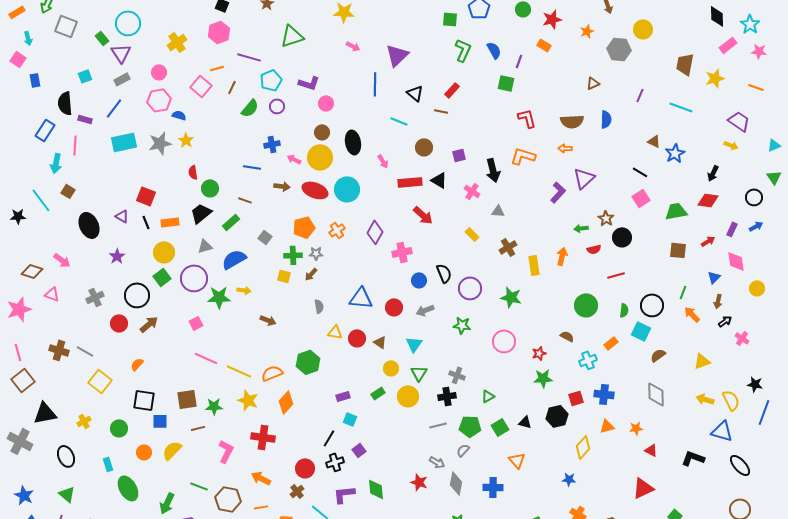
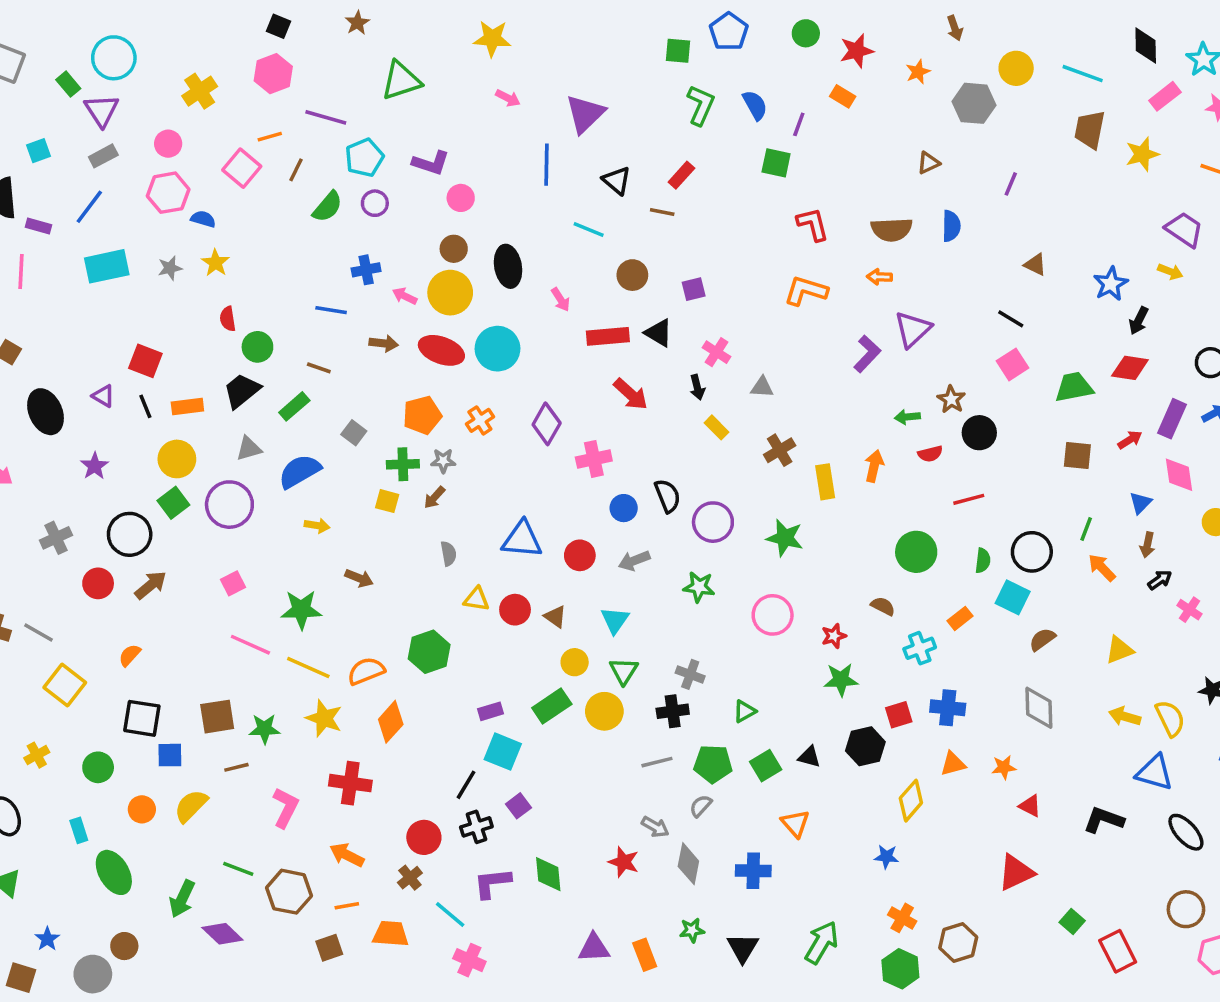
cyan line: (681, 107) -> (1083, 74), moved
gray star: (160, 143) -> (170, 268), size x0.6
blue star: (675, 153) -> (1111, 284), moved
black arrow: (493, 170) -> (697, 387), moved, size x0.6
purple rectangle: (732, 229) -> (1172, 419), size x1.5
green star: (219, 297) -> (301, 610), moved
green rectangle: (378, 393) -> (552, 706), size x1.5
cyan square: (350, 419) -> (503, 752), size x1.5

